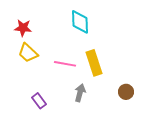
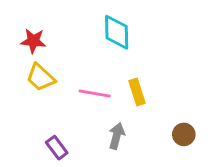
yellow rectangle: (94, 63) -> (137, 92), size x0.7

